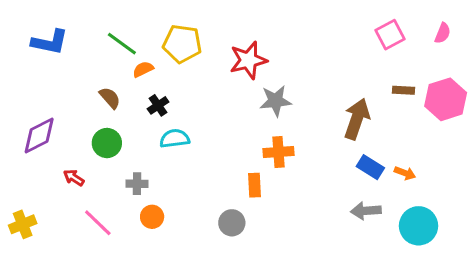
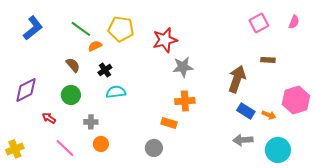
blue L-shape: (50, 42) -> (33, 28), turned -50
pink hexagon: (446, 99) -> (296, 100), moved
orange rectangle: (254, 185) -> (169, 123), turned -70

